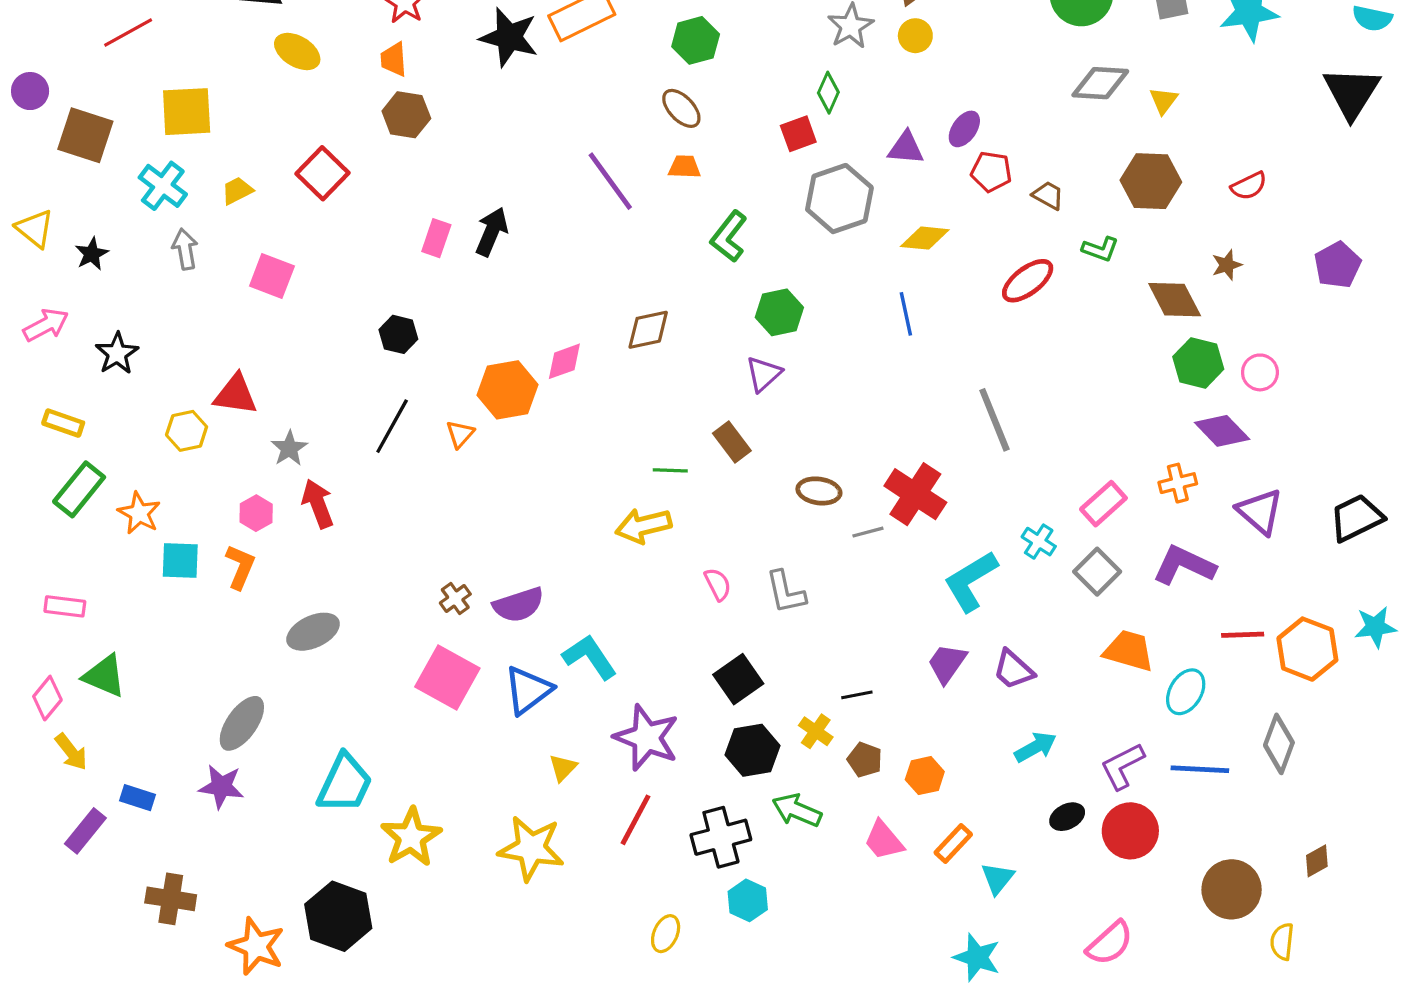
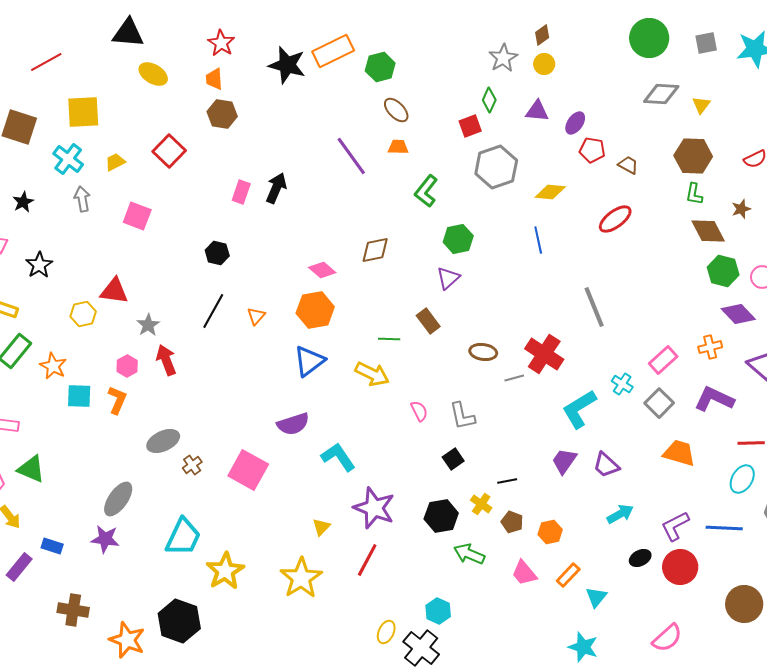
green hexagon: (696, 40) -> (380, 67), moved
purple triangle: (906, 148) -> (537, 111), moved
green L-shape: (1100, 249) -> (694, 194), moved, turned 80
pink diamond: (564, 361) -> (322, 270), turned 60
orange hexagon: (507, 390) -> (315, 310), moved
yellow arrow: (643, 526) -> (372, 374), turned -140
brown cross: (455, 598) -> (192, 465), moved
black square: (738, 679) -> (453, 459), moved, size x0.7
blue triangle: (528, 690) -> (309, 361), moved
cyan ellipse: (1186, 692) -> (742, 479), moved
black cross: (721, 837) -> (421, 648), moved, turned -36
yellow star: (531, 848) -> (301, 578), turned 30

